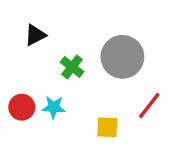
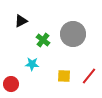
red line: (149, 105) -> (89, 76), moved
red circle: (22, 107) -> (11, 84), moved

